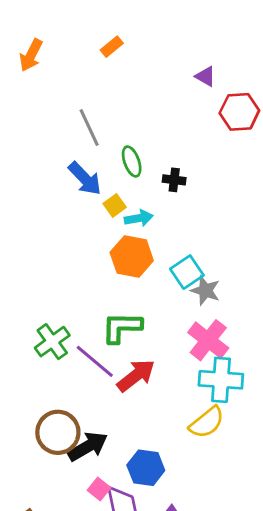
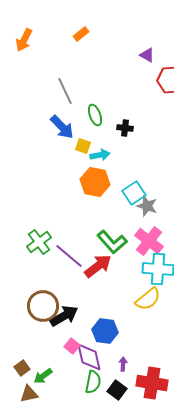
yellow square: (115, 205) -> (83, 146), turned -35
green L-shape: (122, 327) -> (112, 242), moved, turned -132

